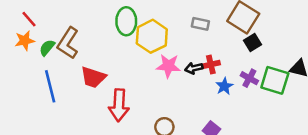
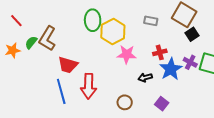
orange star: (25, 41) -> (13, 50), moved
black arrow: (194, 68) -> (145, 78), moved
blue line: (50, 86) -> (61, 91), moved
blue star: (224, 86) -> (171, 69), size x1.6

